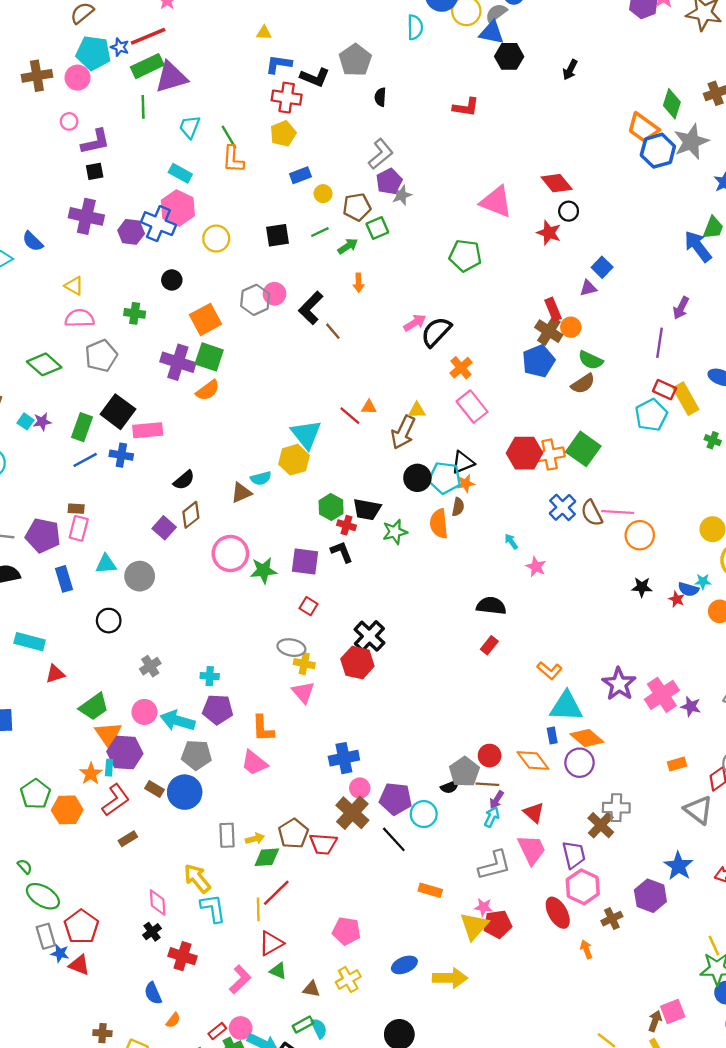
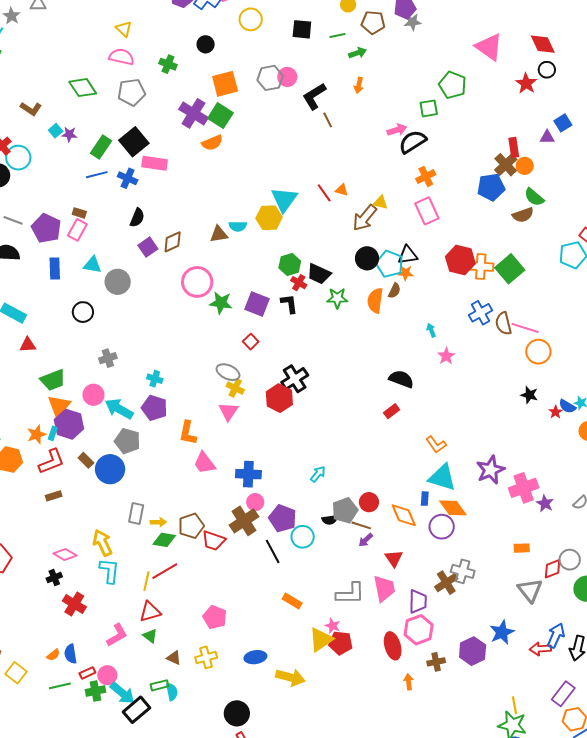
green square: (377, 228) -> (429, 108), moved
black semicircle: (184, 480) -> (137, 218), moved, turned -42
pink trapezoid: (254, 763) -> (204, 463), moved
cyan arrow: (492, 817) -> (318, 474), moved
pink diamond: (158, 902) -> (65, 555), turned -70
blue semicircle: (153, 993) -> (71, 654), moved

